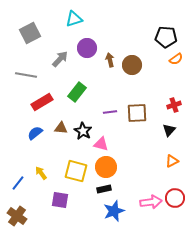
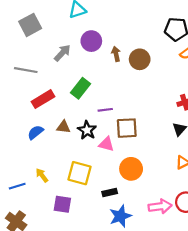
purple line: (110, 112) -> (105, 110), moved
brown square: (137, 113) -> (127, 128), moved
orange circle: (106, 167) -> (131, 169), moved
blue line: (18, 183) -> (17, 186), turned 35

